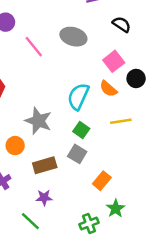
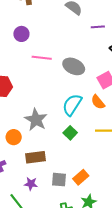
gray ellipse: (73, 37) -> (74, 66), moved
pink line: (34, 47) -> (42, 58), turned -54
gray square: (77, 154) -> (59, 180), moved, turned -35

